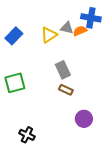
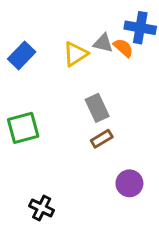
orange semicircle: (80, 31) -> (123, 48), turned 64
brown rectangle: (66, 90) -> (102, 139), turned -56

